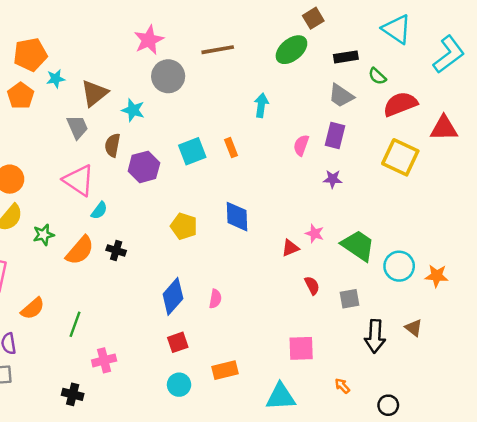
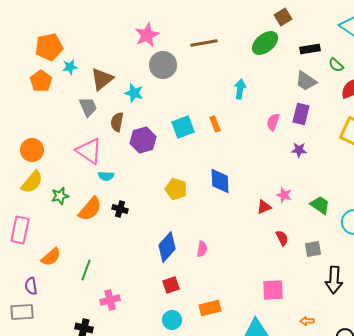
cyan semicircle: (99, 211) -> (106, 176), turned 56
green trapezoid: (358, 246) -> (320, 205), size x0.7
orange arrow: (342, 386) -> (307, 321), turned -48

